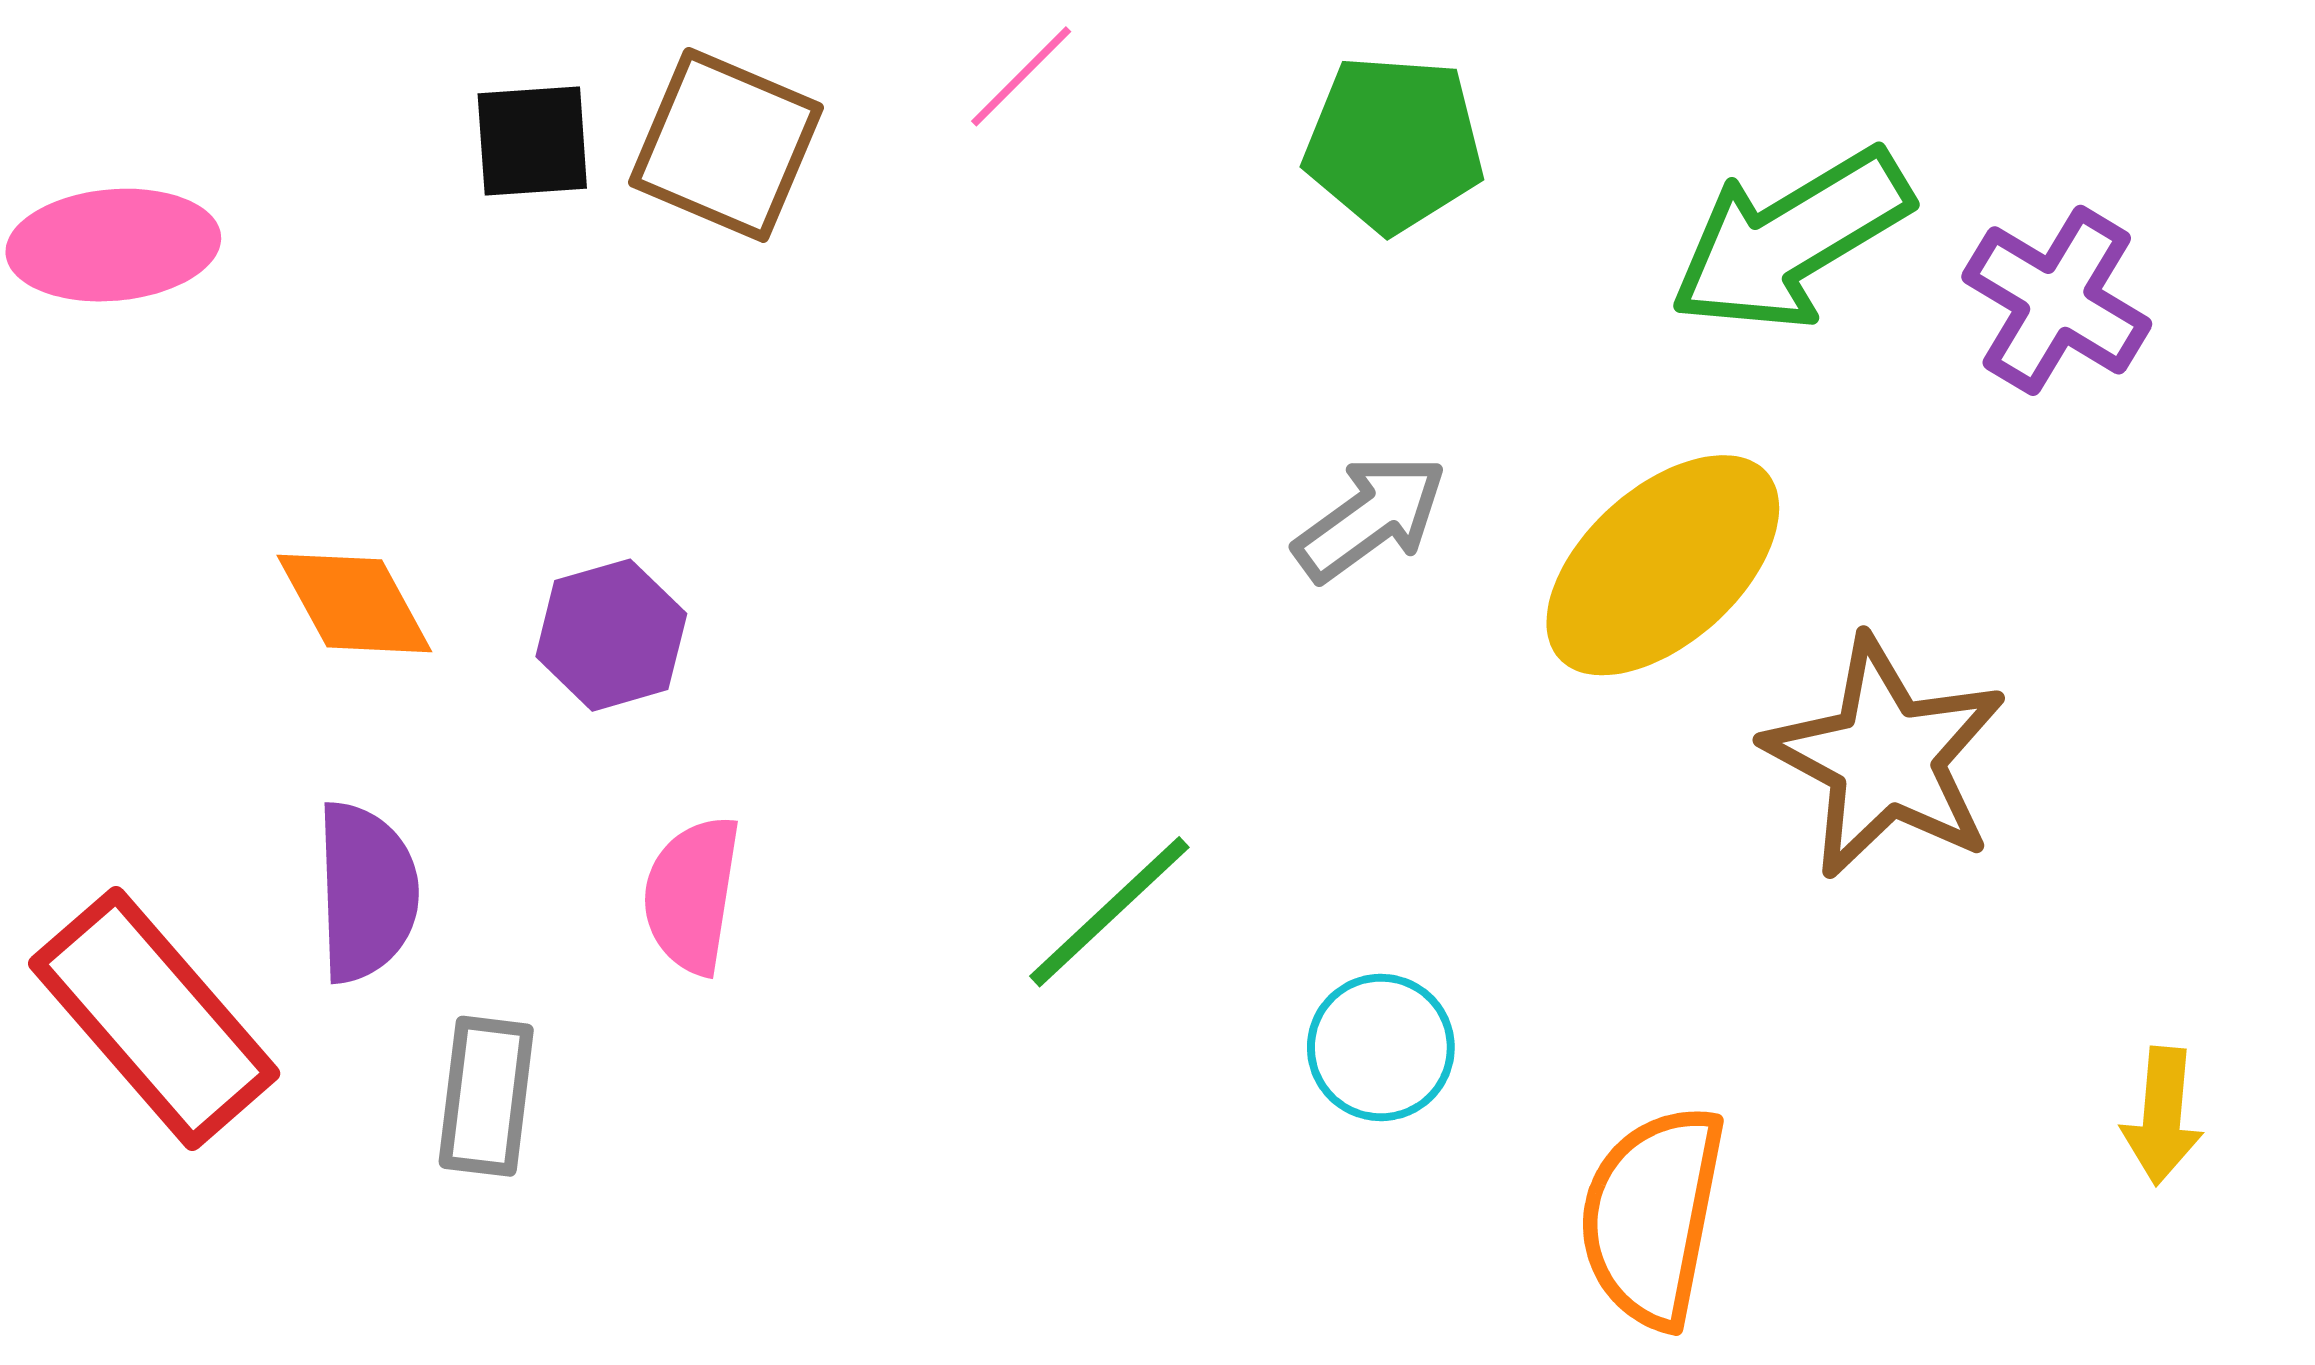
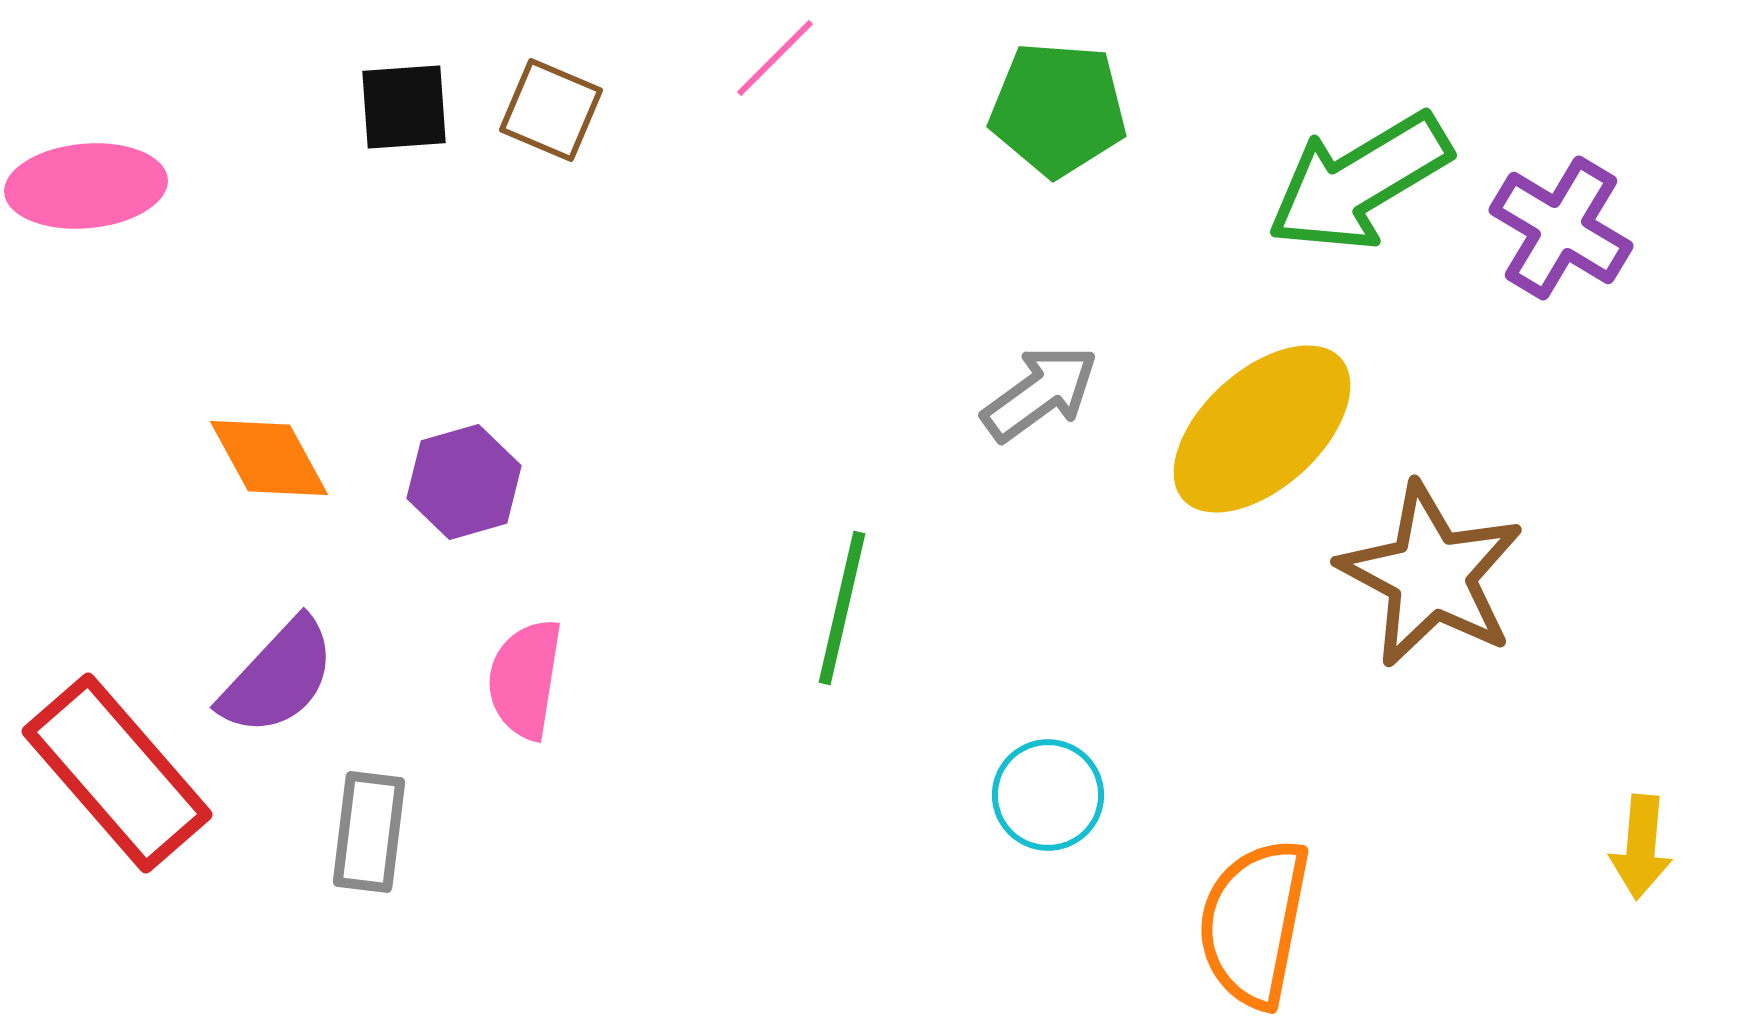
brown square: (726, 145) -> (551, 110), size x0.7
purple semicircle: (366, 892) -> (278, 677), turned 45
green line: (1109, 912) -> (842, 608), moved, turned -34

